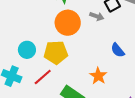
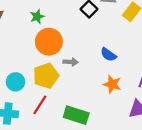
gray arrow: (97, 16) -> (71, 62), moved
orange star: (98, 76) -> (112, 84), moved

